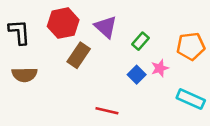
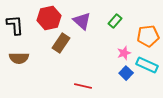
green rectangle: (140, 41) -> (115, 21), moved
blue square: (137, 75) -> (126, 73), moved
cyan rectangle: (191, 99) -> (147, 65), moved

